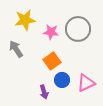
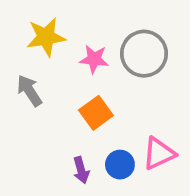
blue circle: (62, 80) -> (120, 165), moved

